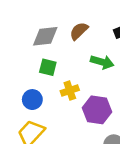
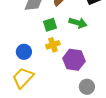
green square: (48, 67) -> (50, 25), moved, turned -32

